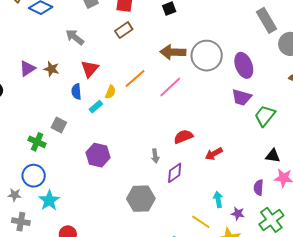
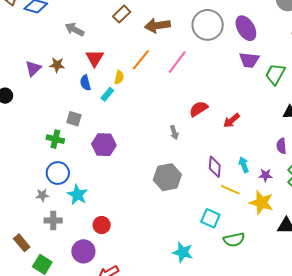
brown arrow: (173, 52) -> (157, 26), moved
purple hexagon: (98, 155) -> (104, 145), moved
purple diamond: (175, 173) -> (215, 167), moved, turned -40

